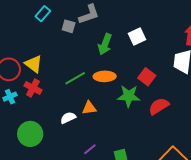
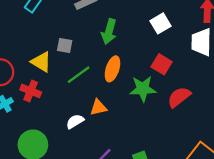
gray square: (69, 26) -> (65, 45), moved
white square: (137, 37) -> (160, 23), moved
yellow triangle: (34, 64) -> (41, 62), moved
orange ellipse: (105, 76) -> (112, 69), turned -65

